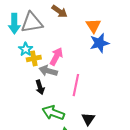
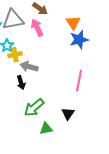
pink arrow: (56, 56) -> (37, 28), moved, turned -54
pink line: (76, 85) -> (79, 81), moved
green arrow: (53, 113) -> (34, 108), turned -60

